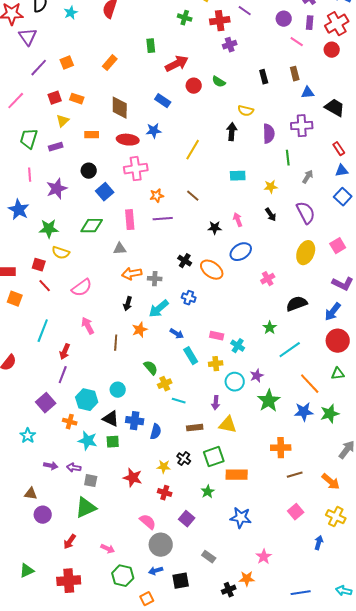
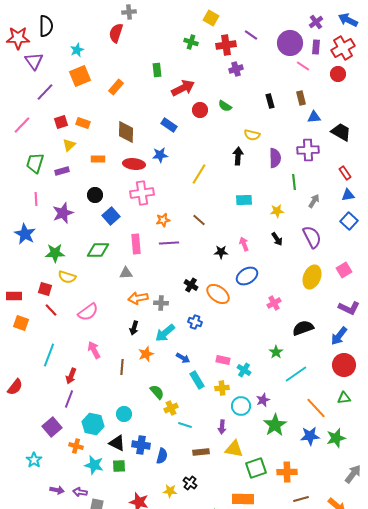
cyan star: (71, 13) -> (77, 50), moved
purple circle: (284, 19) -> (290, 43), size x1.6
orange square: (67, 63) -> (80, 76), moved, size x1.5
green square: (214, 457) -> (256, 468), moved

